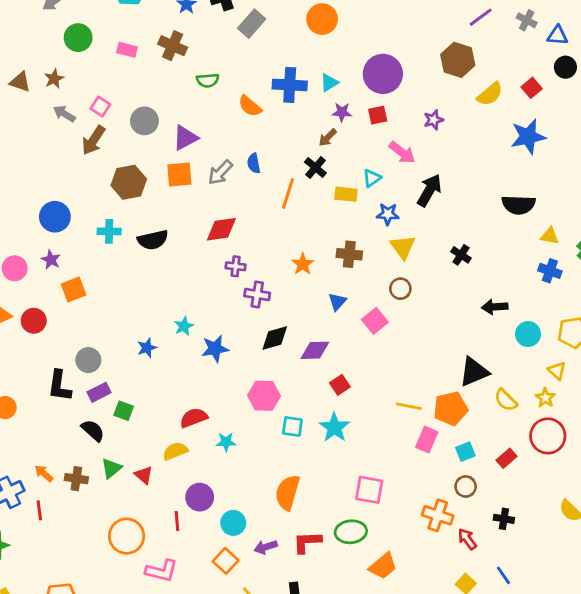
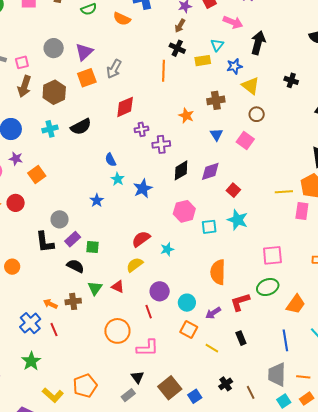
pink square: (100, 107) -> (22, 62), moved, turned -32
brown arrow: (93, 140) -> (24, 86), moved
blue semicircle: (254, 163) -> (111, 160), moved

